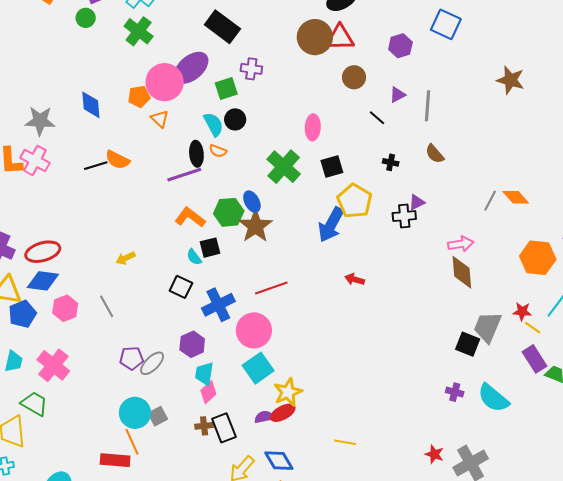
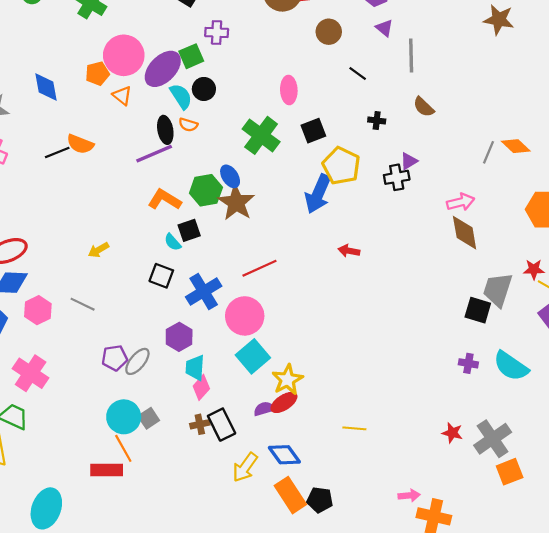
purple ellipse: (191, 68) -> (163, 69), moved
purple triangle: (397, 95) -> (384, 28), moved, turned -48
gray line: (107, 306) -> (83, 304), turned -30

